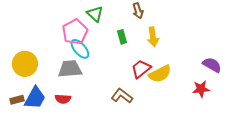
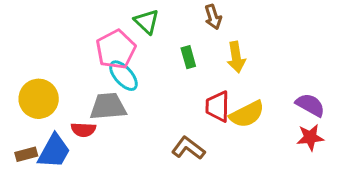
purple semicircle: (212, 65) -> (310, 105), moved
red trapezoid: (141, 69) -> (218, 106), turned -50
red semicircle: (63, 99) -> (83, 130), moved

